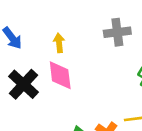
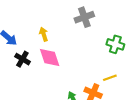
black cross: (23, 84) -> (22, 59), moved, size x0.7

